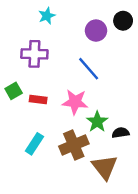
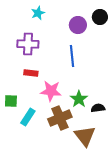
blue line: (89, 69) -> (72, 56), turned 35
green square: (14, 91) -> (11, 101), moved, turned 32
red rectangle: (38, 99) -> (31, 73), moved
pink star: (75, 102) -> (51, 91), moved

